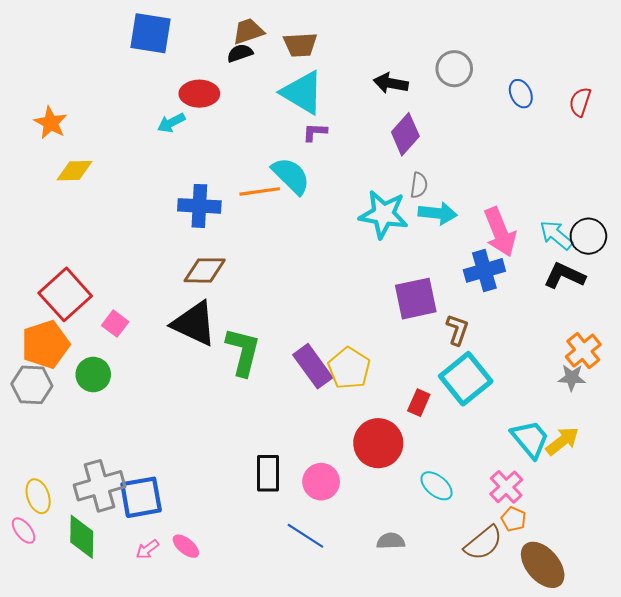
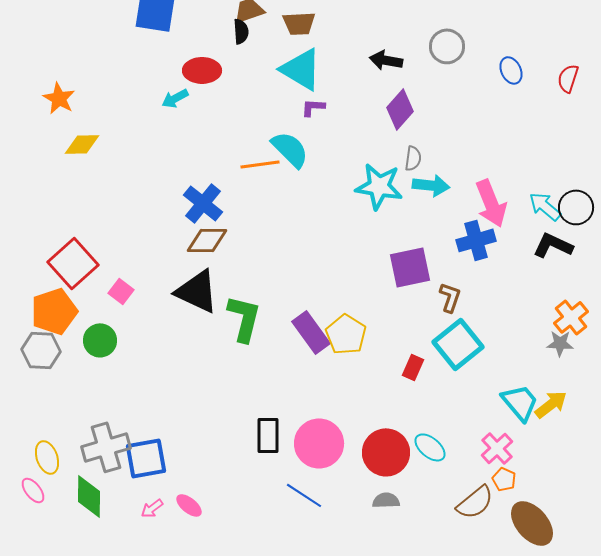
black semicircle: (240, 53) -> (241, 31), turned 105
blue cross: (199, 206) -> (203, 203), moved, turned 36
red circle: (378, 443) -> (386, 452), moved
pink circle: (321, 482) -> (319, 443), size x1.4

